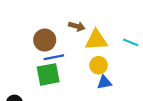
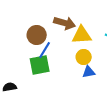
brown arrow: (77, 26) -> (65, 23), size x1.5
blue line: (54, 57) -> (45, 50), turned -48

